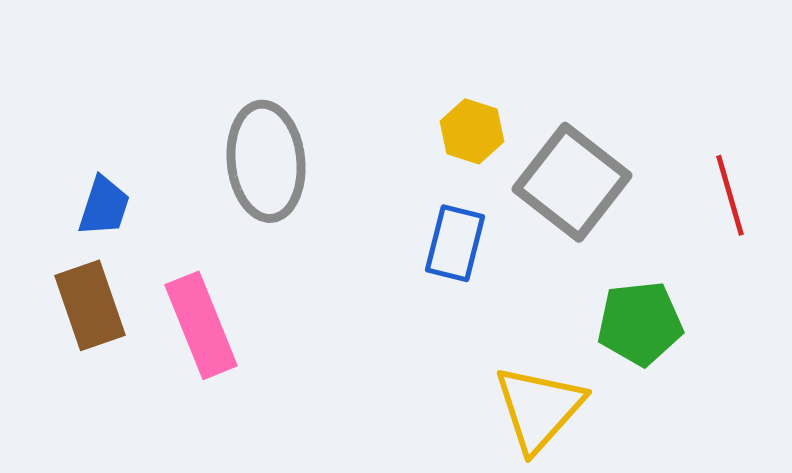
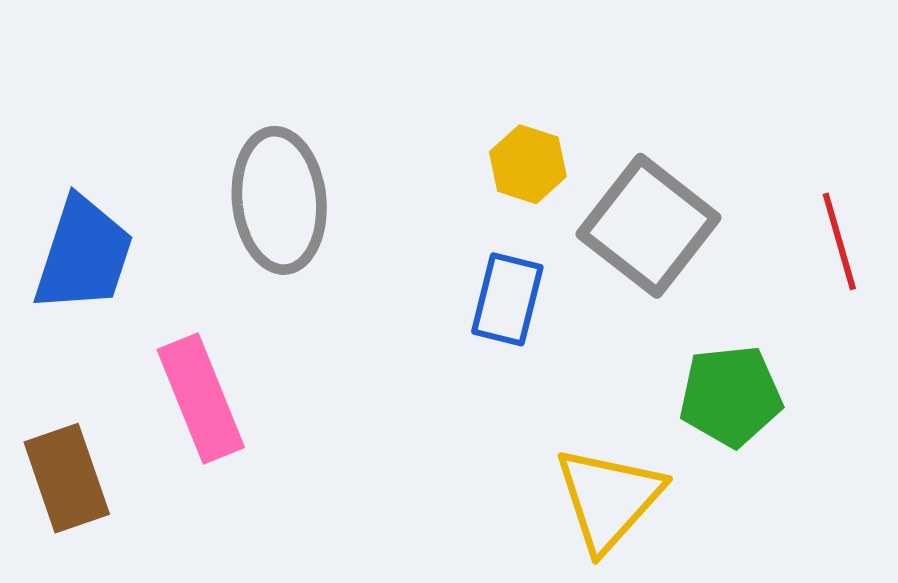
blue trapezoid: (104, 206) -> (84, 255), size x1.6
brown rectangle: (90, 305) -> (67, 478), moved

